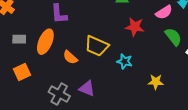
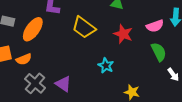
yellow trapezoid: (97, 46) -> (84, 27), moved
orange semicircle: (70, 57) -> (24, 59), moved, turned -77

